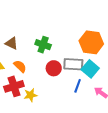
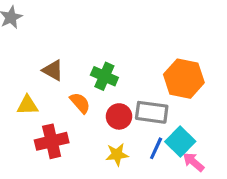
orange semicircle: (20, 66) -> (80, 103), moved
cyan square: (90, 69) -> (180, 142), moved
yellow star: (30, 95) -> (117, 155), moved

